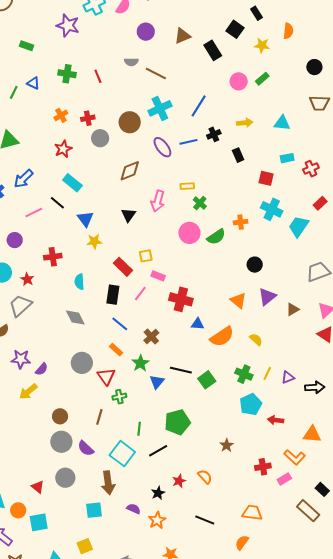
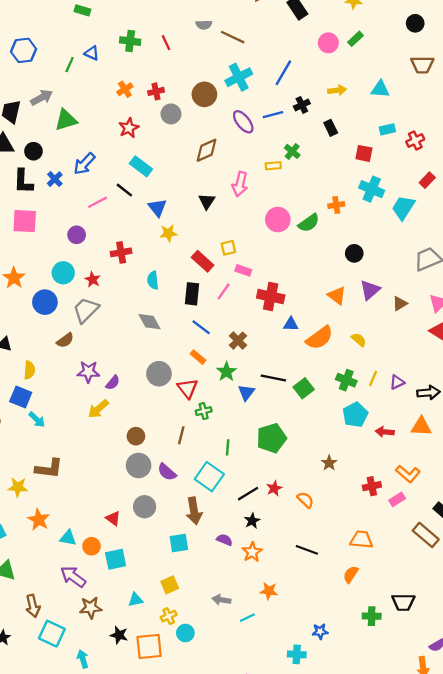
green cross: (200, 203) -> (292, 151), moved
orange triangle: (312, 434) -> (421, 427), moved
black line: (158, 451) -> (248, 494), moved
red star: (179, 481) -> (274, 488), moved

